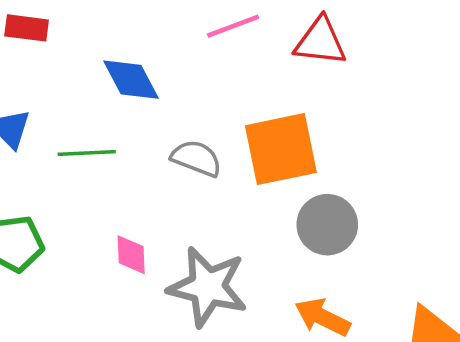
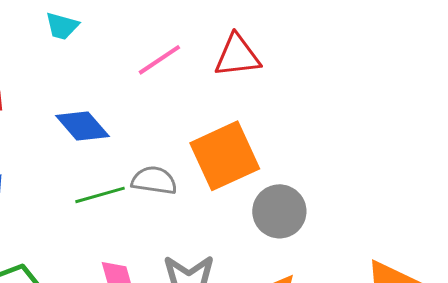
green line: (87, 153) -> (100, 195), moved

